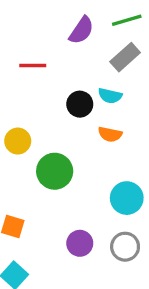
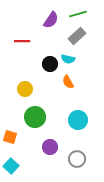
orange semicircle: (110, 134) -> (68, 82), turned 48
yellow circle: (18, 141) -> (25, 89), moved
green circle: (55, 171) -> (35, 117), moved
gray circle: (125, 247) -> (77, 159), moved

